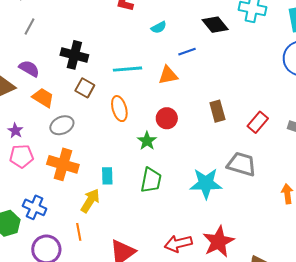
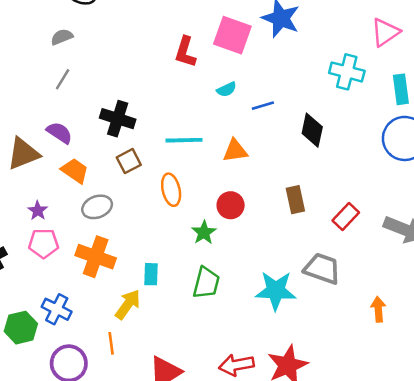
black diamond: (215, 25) -> (312, 130), moved, turned 48
blue line: (187, 52) -> (263, 106), moved
brown square: (85, 88) -> (129, 161), turned 30

